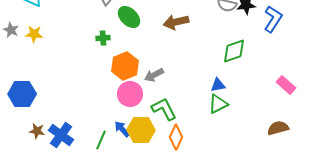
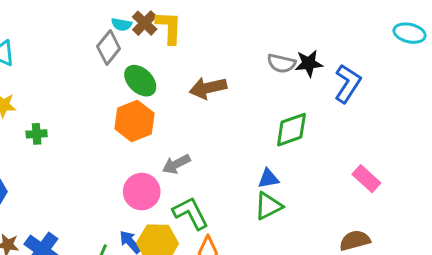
green cross: (103, 38) -> (37, 134), moved
orange hexagon: (125, 66) -> (134, 121), moved

